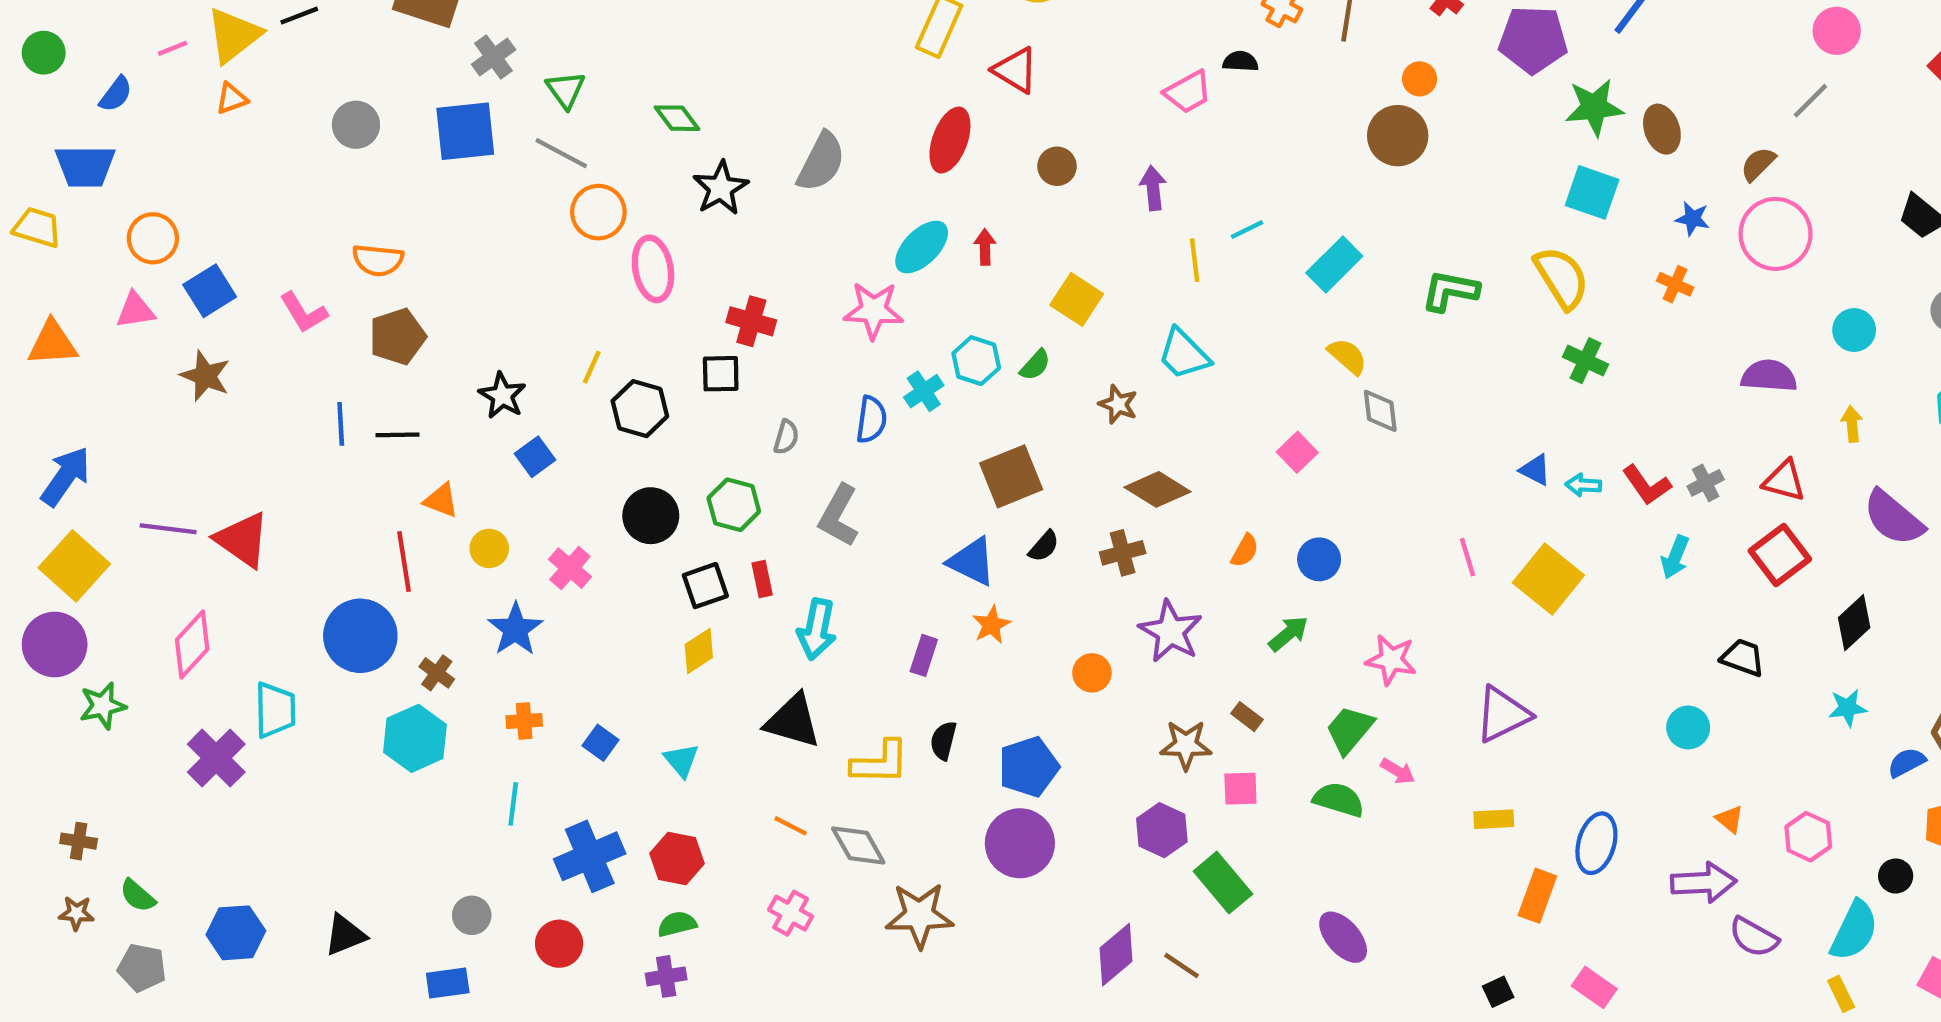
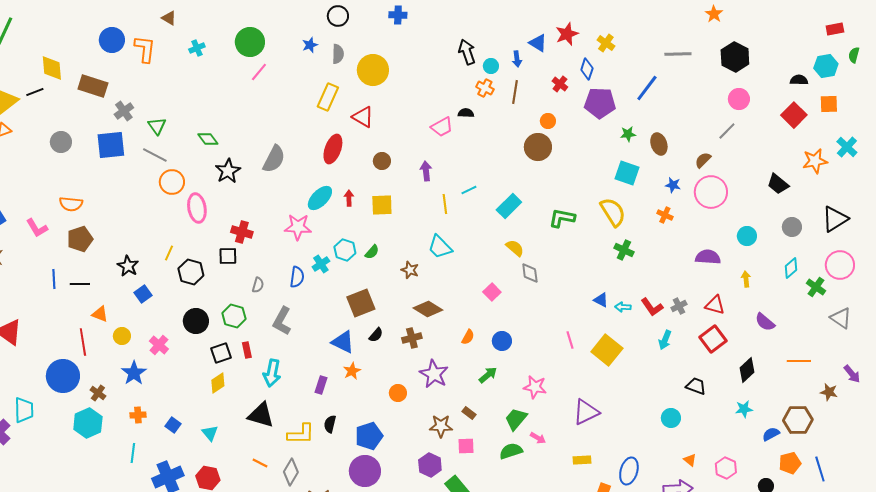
green star: (1594, 107) -> (628, 134), size x0.6
yellow square: (1077, 299) -> (382, 205), moved, turned -35
purple semicircle: (1893, 518) -> (765, 322), size x0.7
green semicircle: (1339, 800) -> (511, 451), turned -35
gray diamond: (858, 845) -> (291, 472), turned 60

